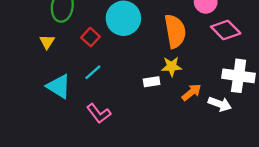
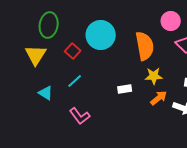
yellow triangle: (47, 42) -> (36, 55), size x1.6
yellow star: (172, 66) -> (154, 76), moved
cyan triangle: (59, 86) -> (46, 93), size x0.7

